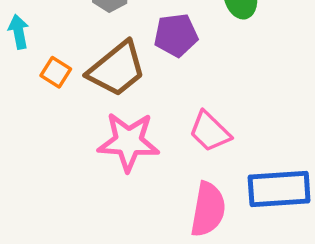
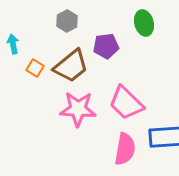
pink trapezoid: (210, 132) -> (126, 103), size x1.4

